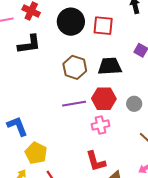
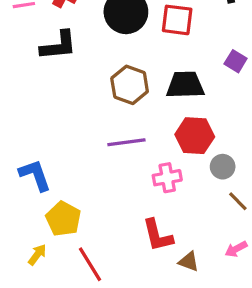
red hexagon: (104, 99) -> (195, 136), moved
gray circle: (134, 104) -> (223, 167), moved

